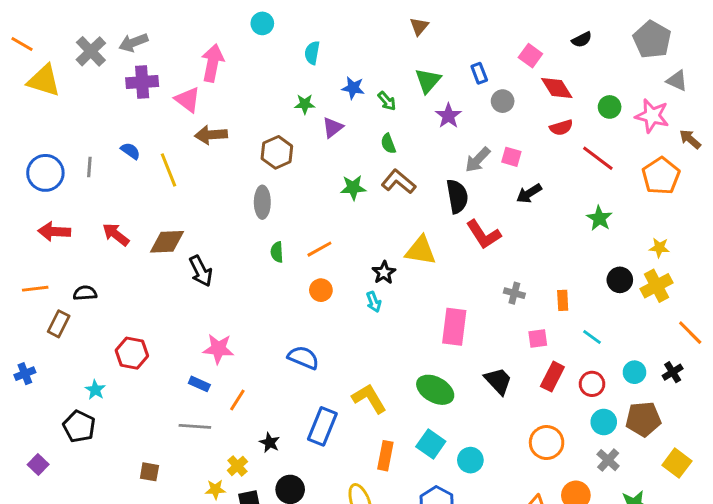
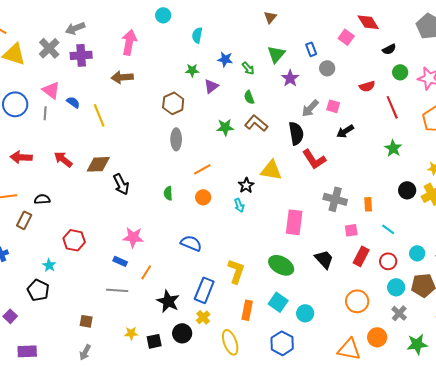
black semicircle: (582, 40) -> (389, 49), moved
gray cross: (91, 51) -> (49, 48), moved
red diamond: (557, 88) -> (368, 22), moved
pink triangle: (188, 100) -> (51, 90), moved
brown arrow: (211, 135) -> (122, 77), moved
red line: (598, 158) -> (392, 107), turned 30
blue circle: (45, 173) -> (15, 104), moved
gray ellipse: (262, 202) -> (176, 139), moved
green semicircle: (277, 252) -> (168, 193), moved
gray cross: (514, 293) -> (335, 199), size x1.6
yellow L-shape: (369, 399) -> (236, 271), turned 50
black star: (270, 443) -> (168, 301), size x1.6
yellow cross: (237, 466) -> (203, 317), moved

